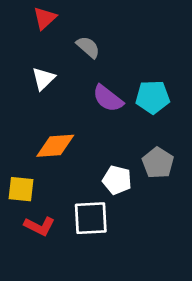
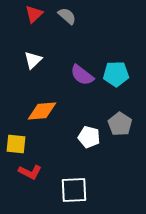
gray semicircle: (88, 47) -> (67, 16), moved
white square: (91, 218) -> (74, 190), moved

